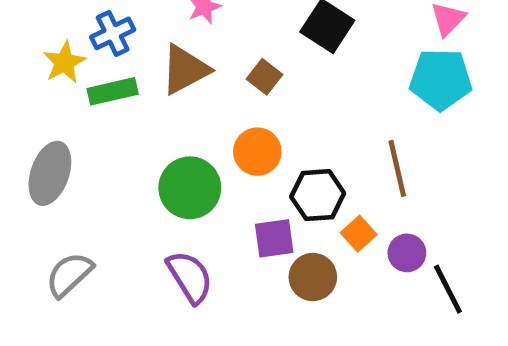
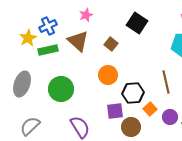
brown triangle: (185, 70) -> (78, 41), turned -50
green circle: (190, 188) -> (61, 89), moved

